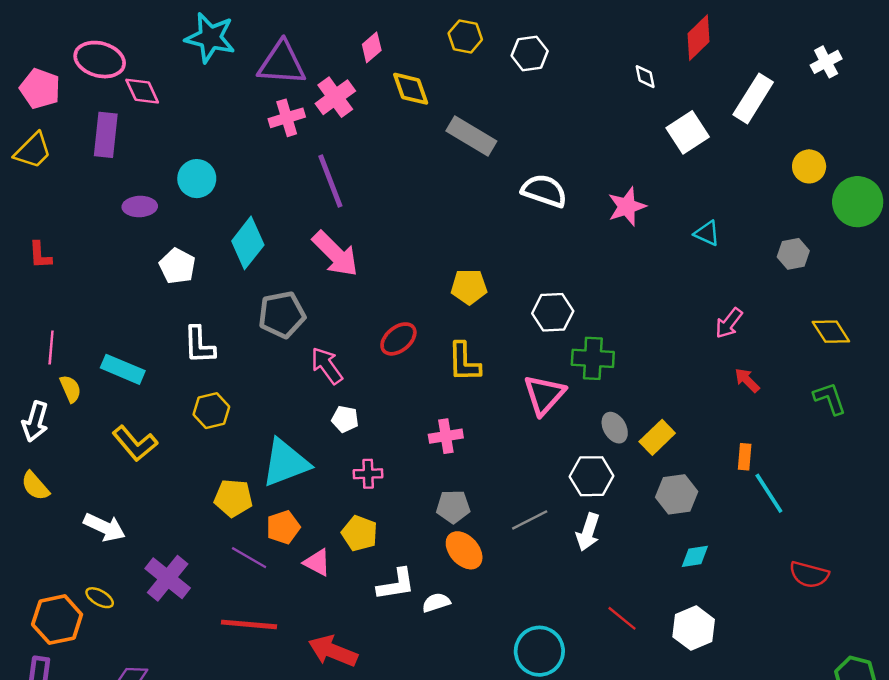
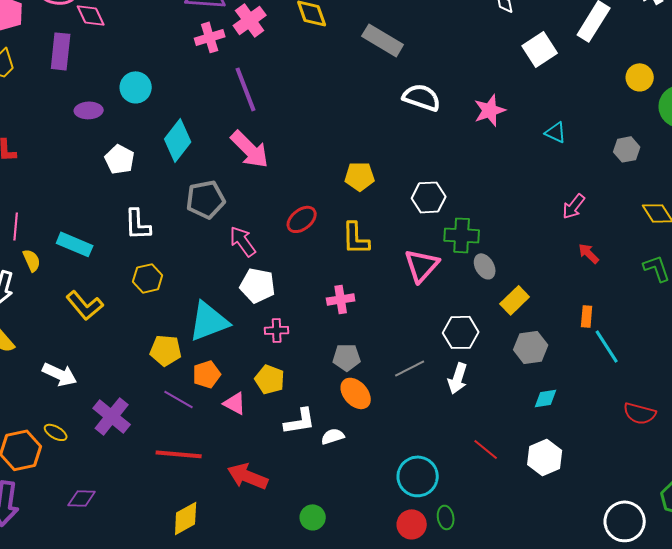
gray rectangle: (471, 136) -> (383, 40), moved
white pentagon: (345, 419) -> (258, 285), size x1.6
gray ellipse: (615, 428) -> (485, 266), moved

